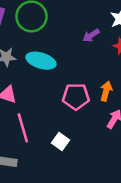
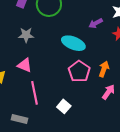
cyan ellipse: (41, 61) -> (73, 43), moved
pink pentagon: (76, 97) -> (79, 71), turned 30

